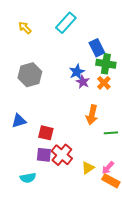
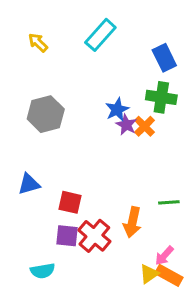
blue rectangle: (97, 48) -> (164, 58), moved
orange cross: (104, 83) -> (145, 126), moved
orange arrow: (92, 115) -> (132, 222), moved
yellow triangle: (88, 168) -> (149, 274), moved

